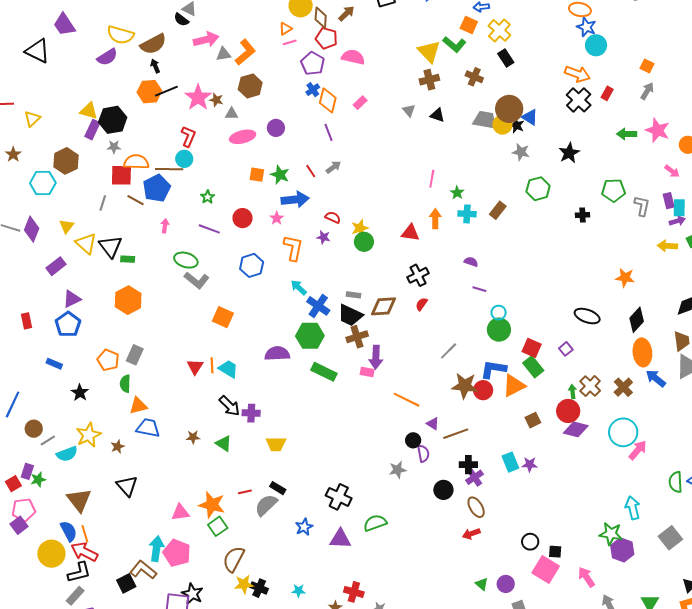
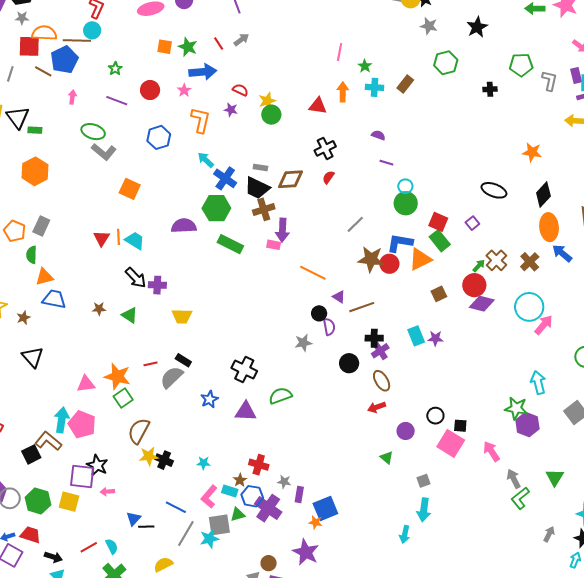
green arrow: (573, 392) -> (479, 266), turned 48
purple circle: (506, 584) -> (406, 431), moved

